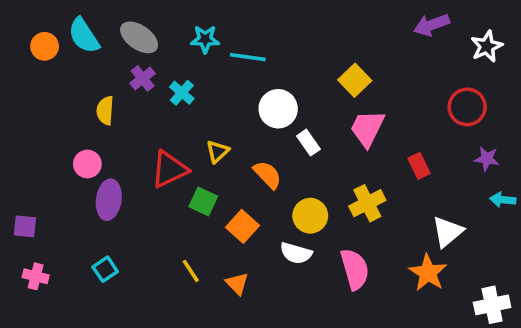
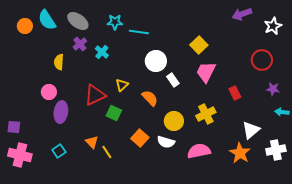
orange square: (242, 226) -> (140, 138), moved
pink semicircle: (355, 269) -> (199, 151), turned -85
pink cross: (36, 276) -> (20, 155), size x1.6
orange triangle: (237, 283) -> (92, 142), moved
white cross: (492, 305) -> (276, 150), moved

